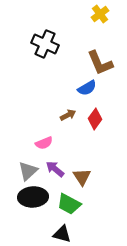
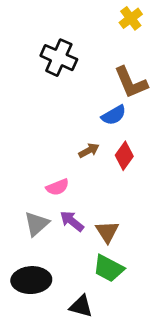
black ellipse: (33, 197) -> (31, 280), moved
green trapezoid: (69, 204) -> (109, 268), moved

